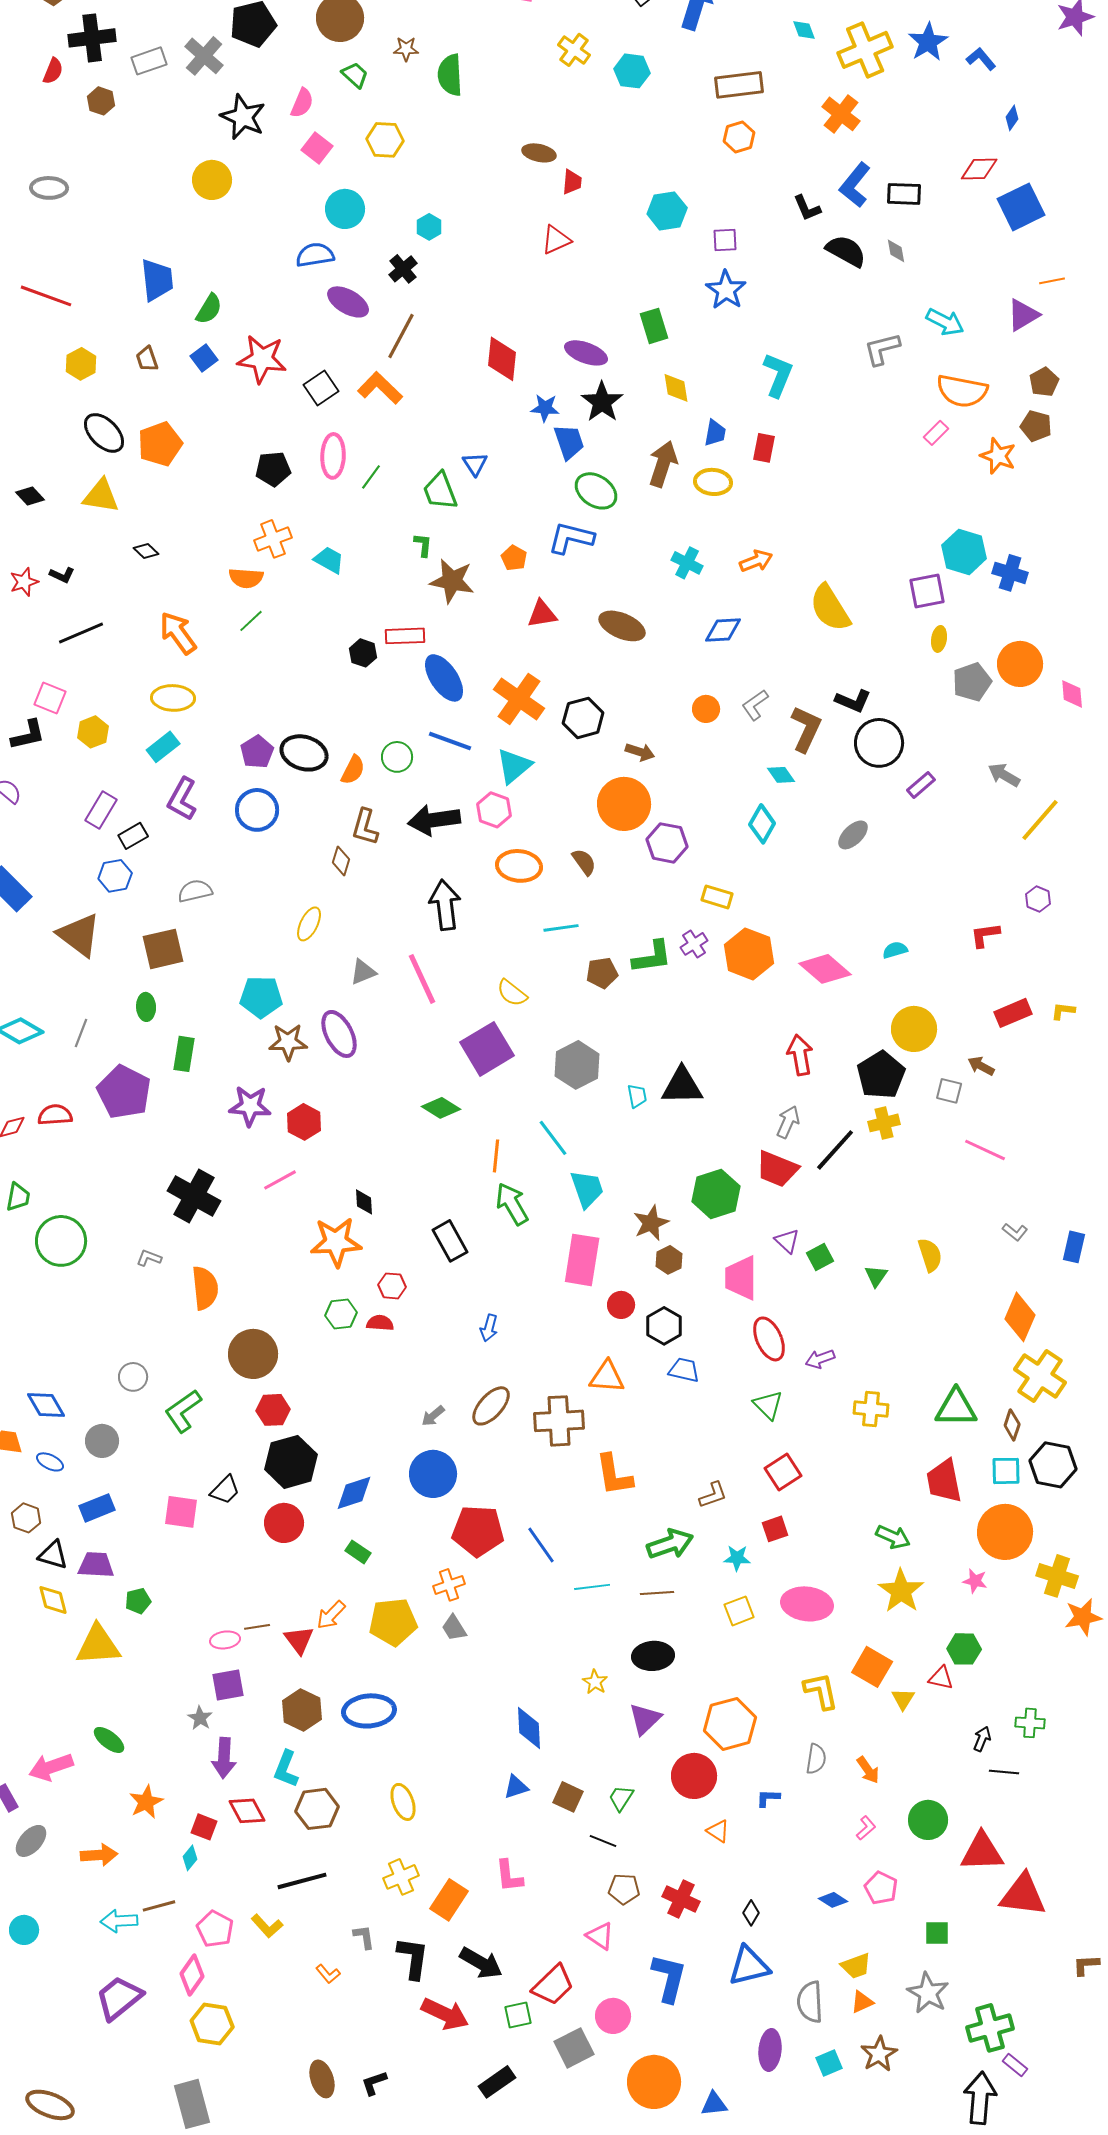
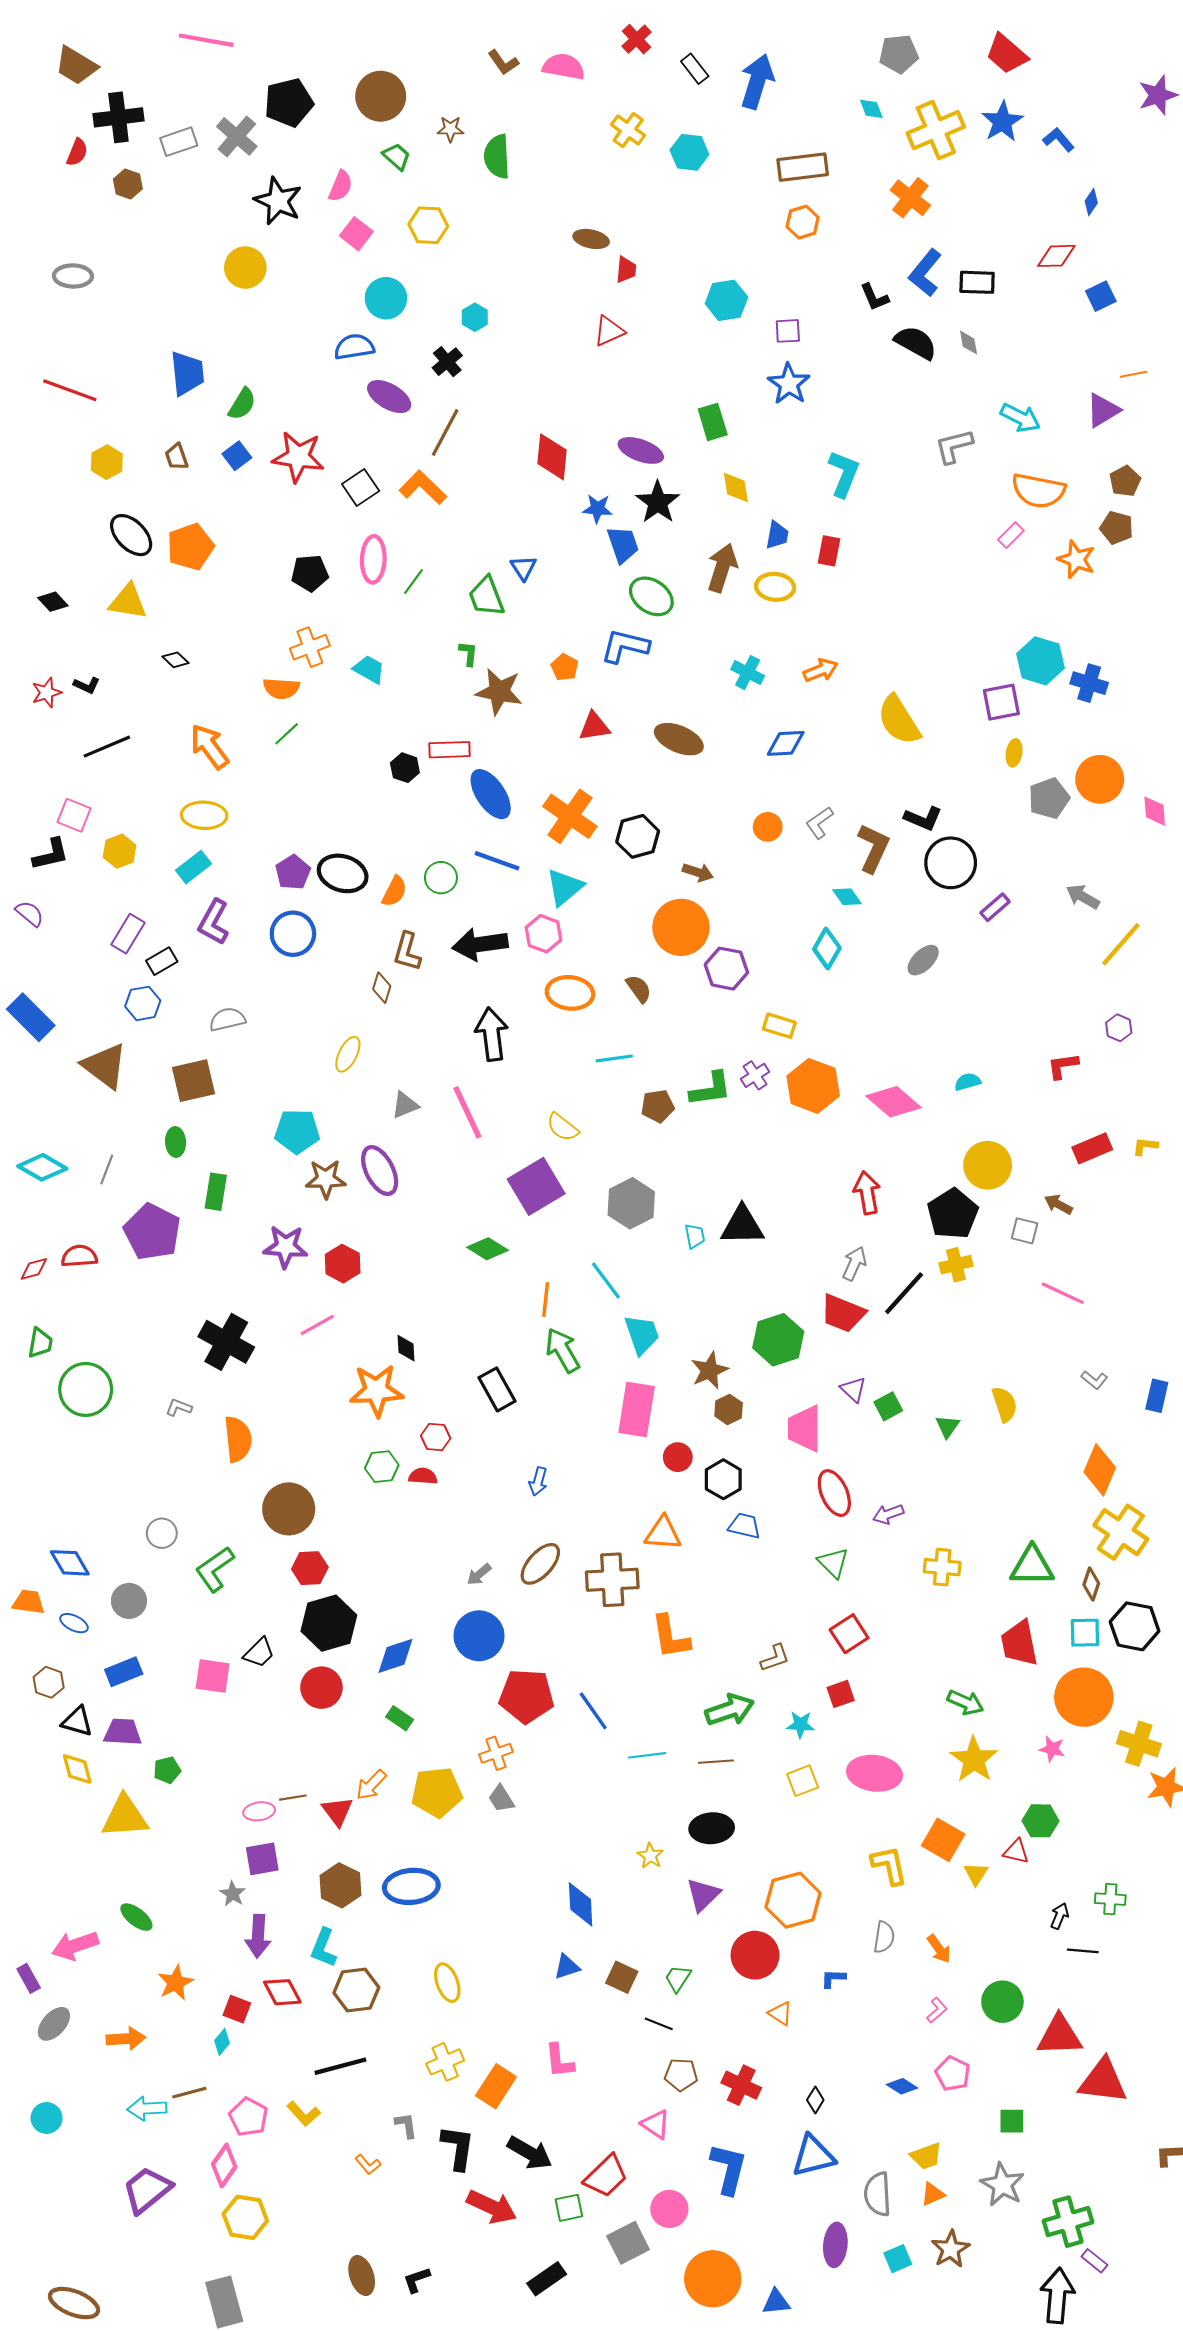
blue square: (1021, 207) -> (1101, 296), size x0.6

